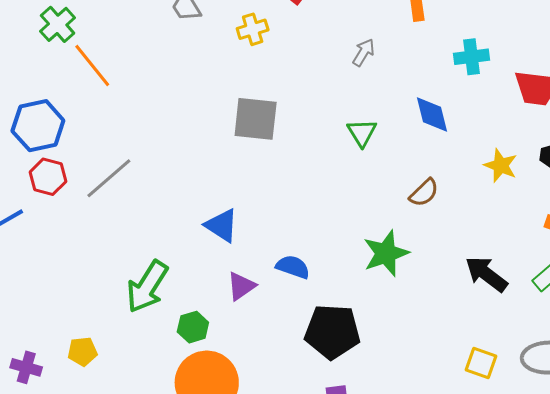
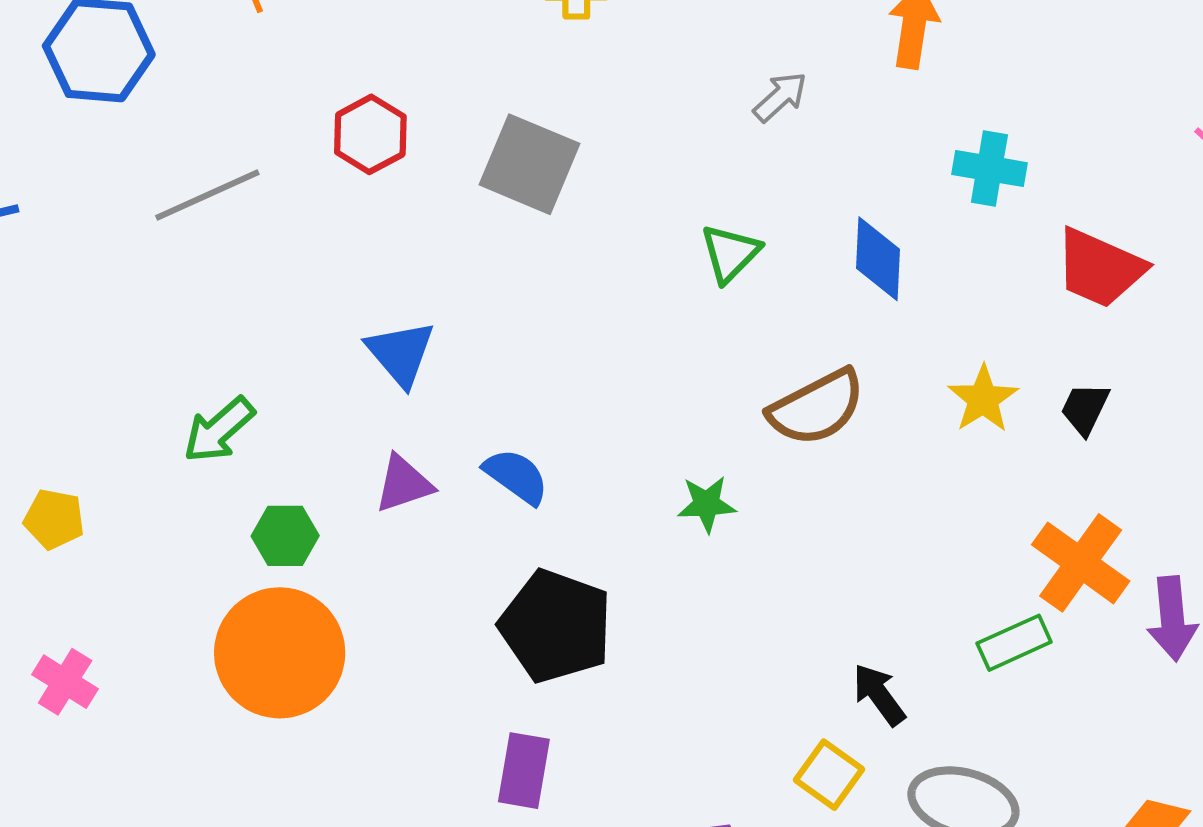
red hexagon: (48, 177) -> (370, 134), moved
brown semicircle: (424, 193) -> (817, 407), size x1.5
green star: (386, 253) -> (707, 504), size x0.6
black arrow: (486, 274) -> (879, 695), moved, size x0.7
green arrow: (147, 287) -> (219, 430), size x0.7

